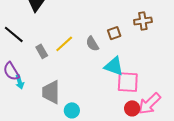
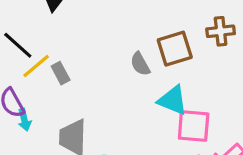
brown square: (114, 33) -> (175, 49), size x1.6
yellow line: (64, 44) -> (36, 66), moved

